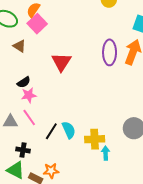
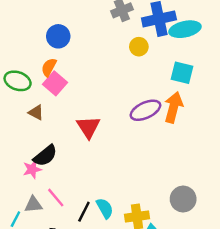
purple ellipse: (110, 52) -> (145, 110), turned 70
black semicircle: (24, 82) -> (45, 156), size x1.5
pink star: (29, 95) -> (32, 169), moved

